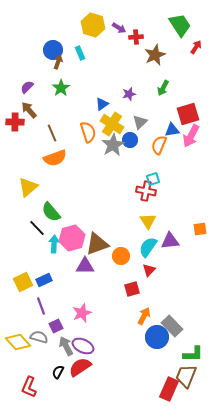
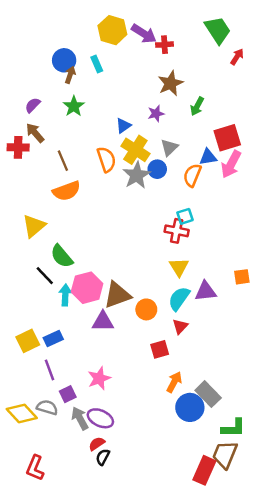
purple arrow: (119, 28) -> (144, 34), size x1.5
brown star: (155, 55) -> (171, 83), moved
red semicircle: (80, 367) -> (97, 444), size x0.6
black semicircle: (58, 372) -> (103, 457), moved

